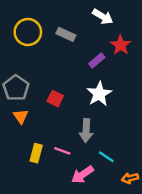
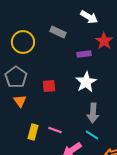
yellow circle: (28, 32) -> (23, 42), moved
purple rectangle: (97, 61) -> (84, 54), turned 32
red square: (55, 99) -> (49, 86), turned -32
gray arrow: (86, 131) -> (93, 113), moved

